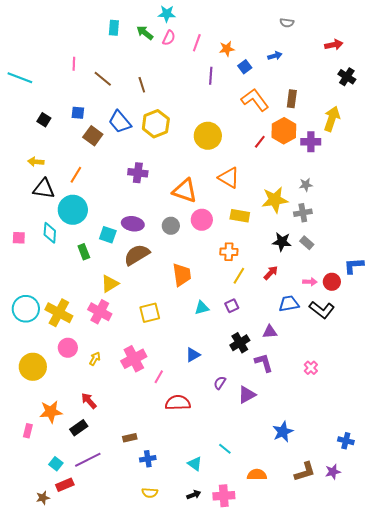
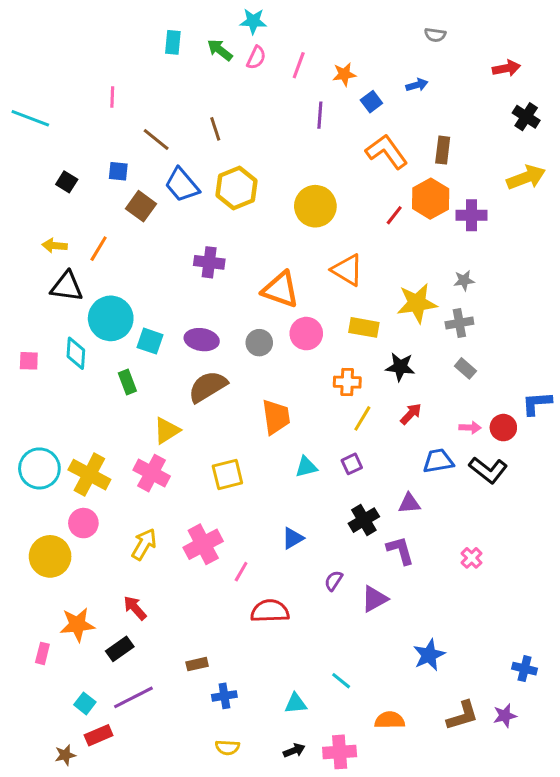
brown line: (103, 79) -> (156, 139), moved
yellow arrow: (332, 119) -> (526, 177), moved, turned 50
orange line: (76, 175) -> (99, 249), moved
cyan square: (108, 235) -> (150, 341), moved
black star: (282, 242) -> (400, 367), moved
pink circle: (68, 348) -> (83, 523), moved
yellow arrow: (95, 359) -> (144, 544), size x1.5
cyan triangle: (195, 464) -> (296, 703), turned -42

